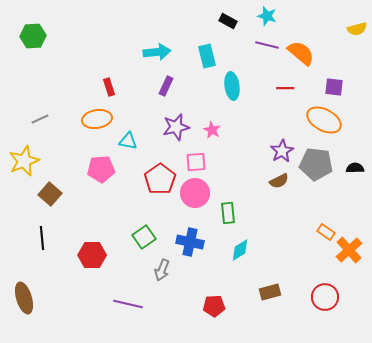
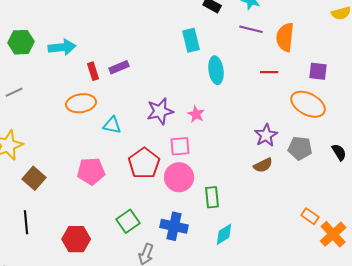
green hexagon: (33, 36) -> (21, 42), moved
cyan arrow: (157, 52) -> (62, 47), moved
orange semicircle: (301, 53) -> (285, 37), turned -124
purple rectangle: (166, 86) -> (119, 67), moved, turned 42
gray line: (40, 119) -> (14, 92), moved
gray pentagon: (316, 164) -> (300, 148), size x0.7
black semicircle: (355, 168) -> (339, 152), turned 60
pink pentagon: (101, 169) -> (91, 171), moved

